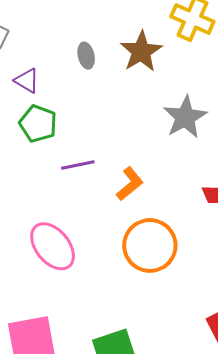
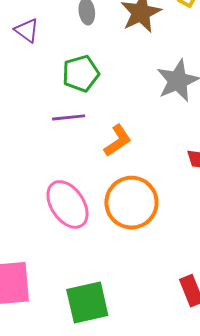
green pentagon: (38, 124) -> (81, 73), moved, turned 30
pink ellipse: (53, 246) -> (67, 204), moved

